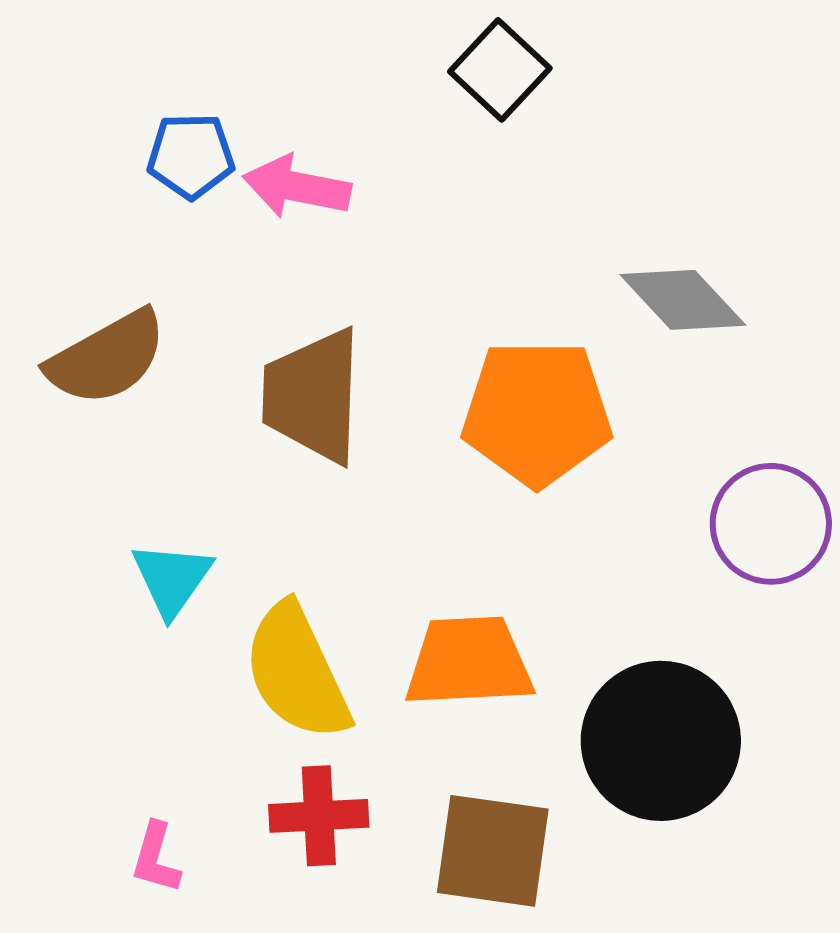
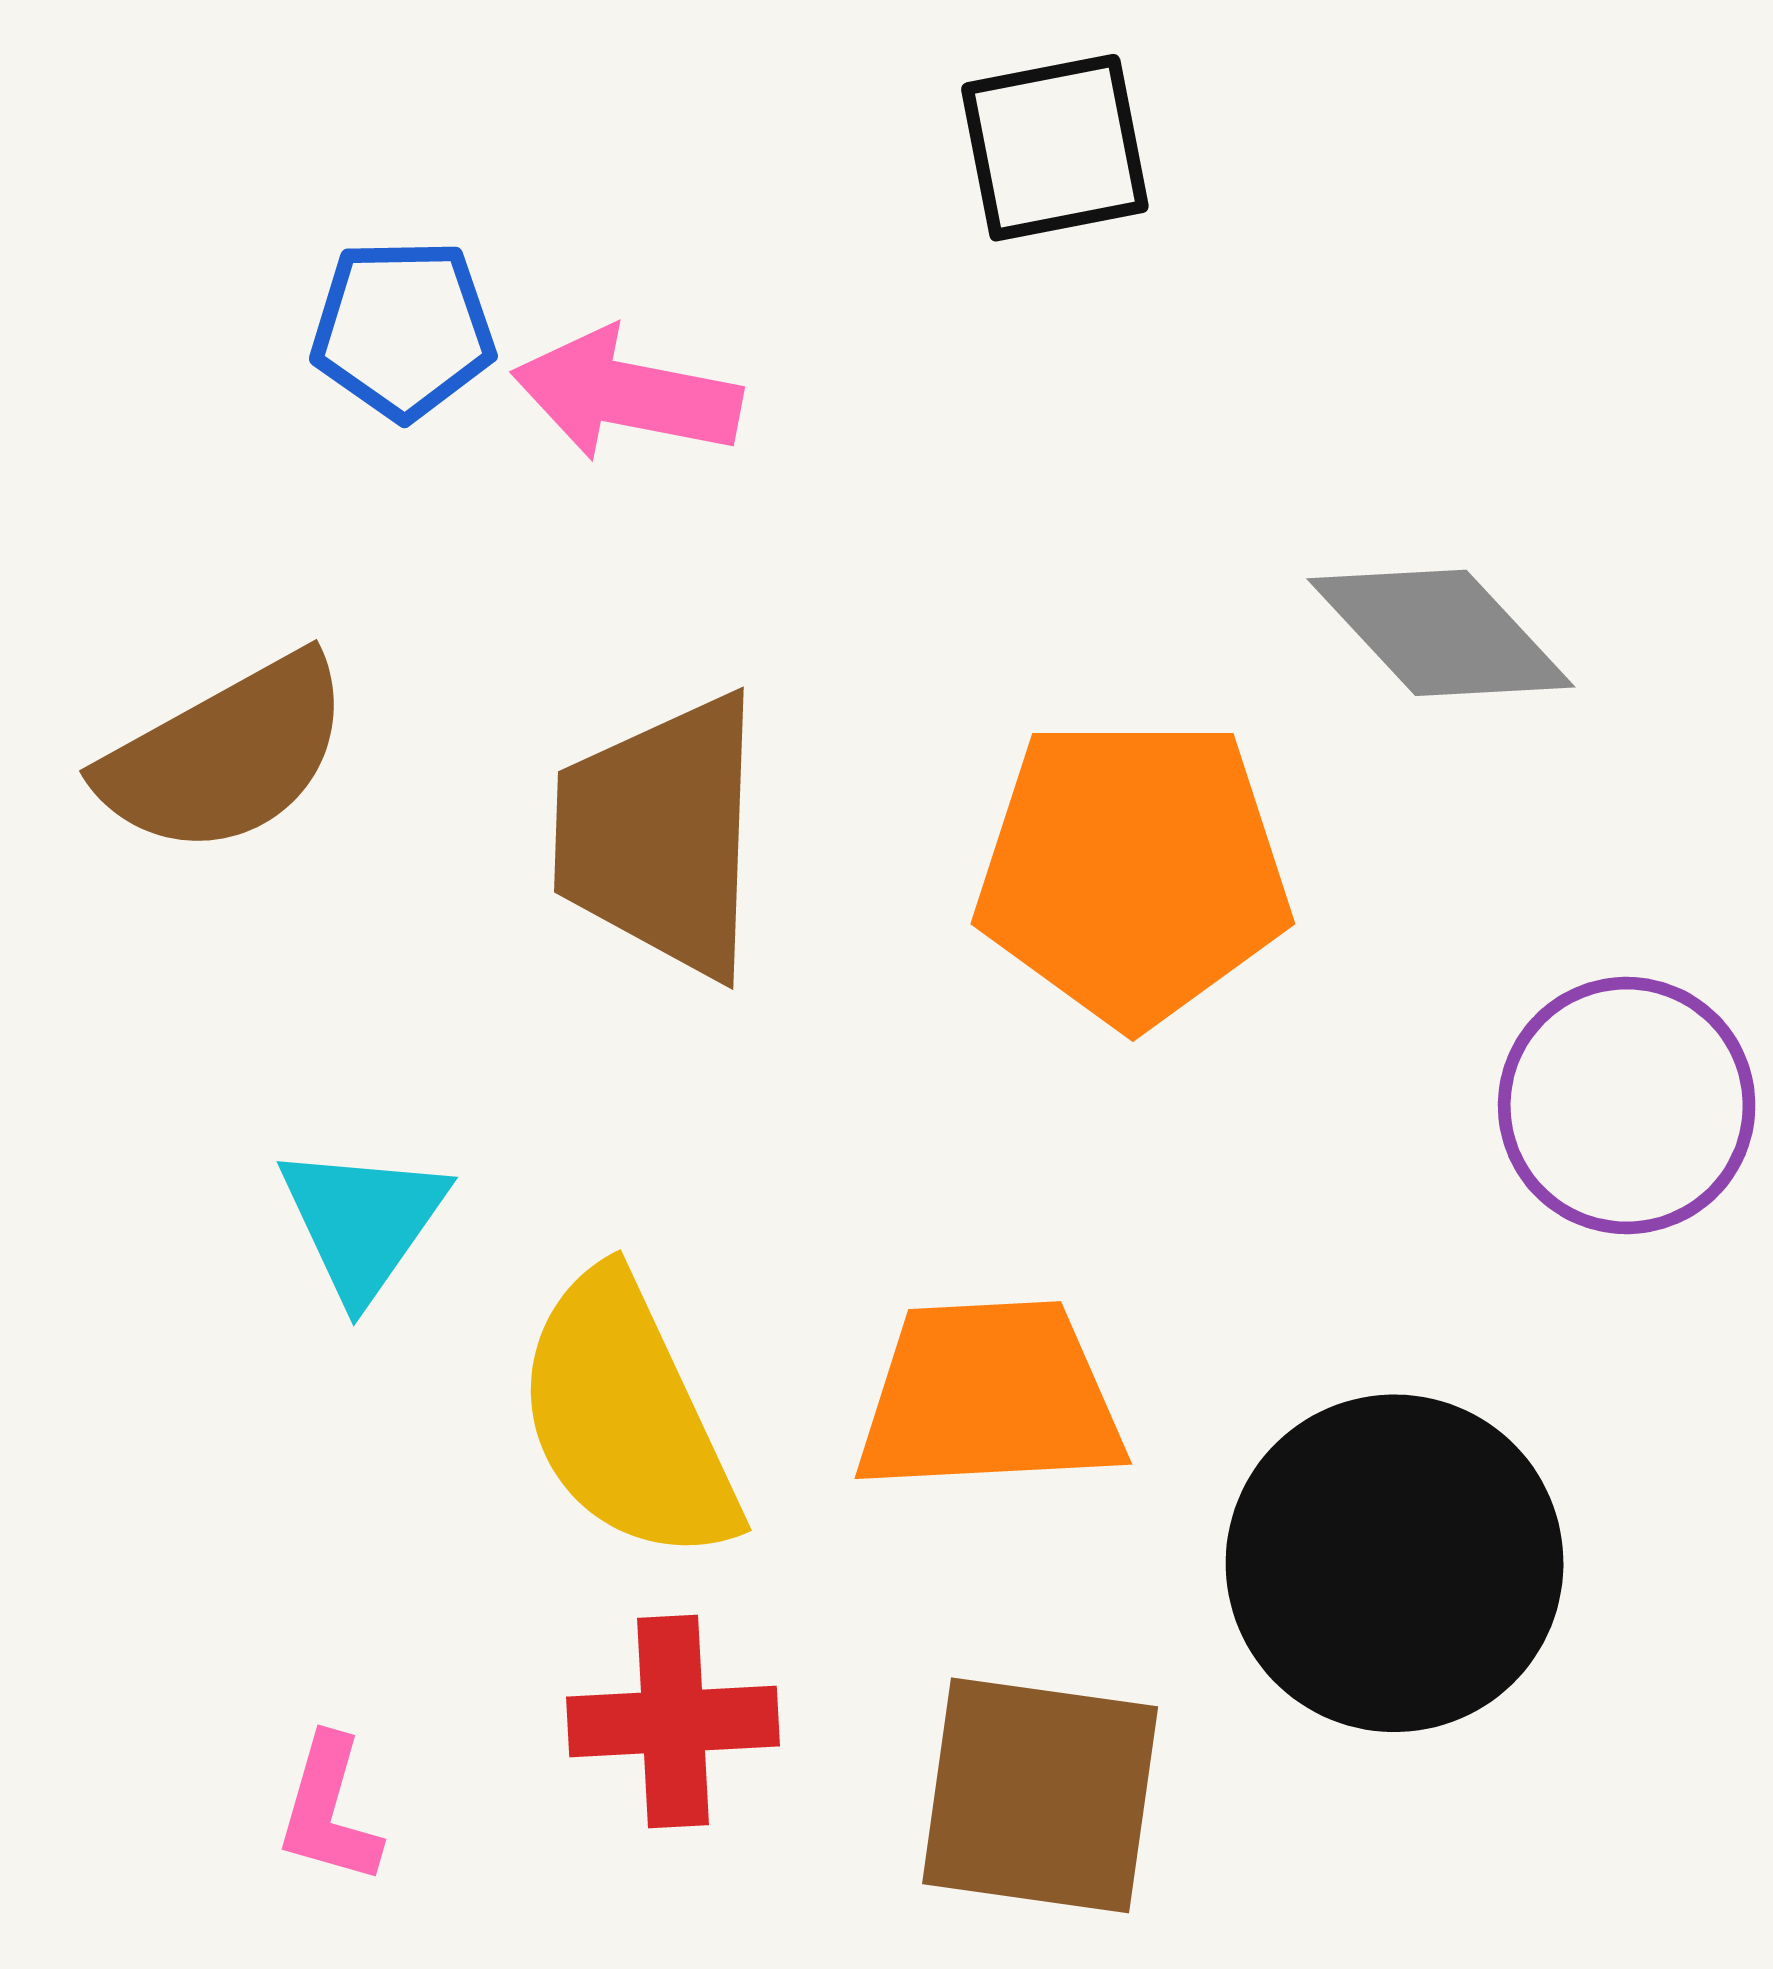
black square: (500, 70) -> (1055, 148), turned 36

